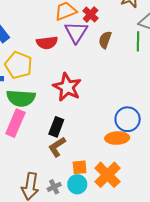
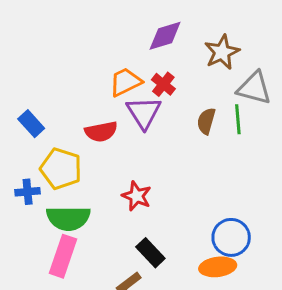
brown semicircle: (105, 40) -> (206, 121), moved
red star: (67, 87) -> (137, 196), size x0.7
black rectangle: (56, 127) -> (150, 253), moved, turned -60

